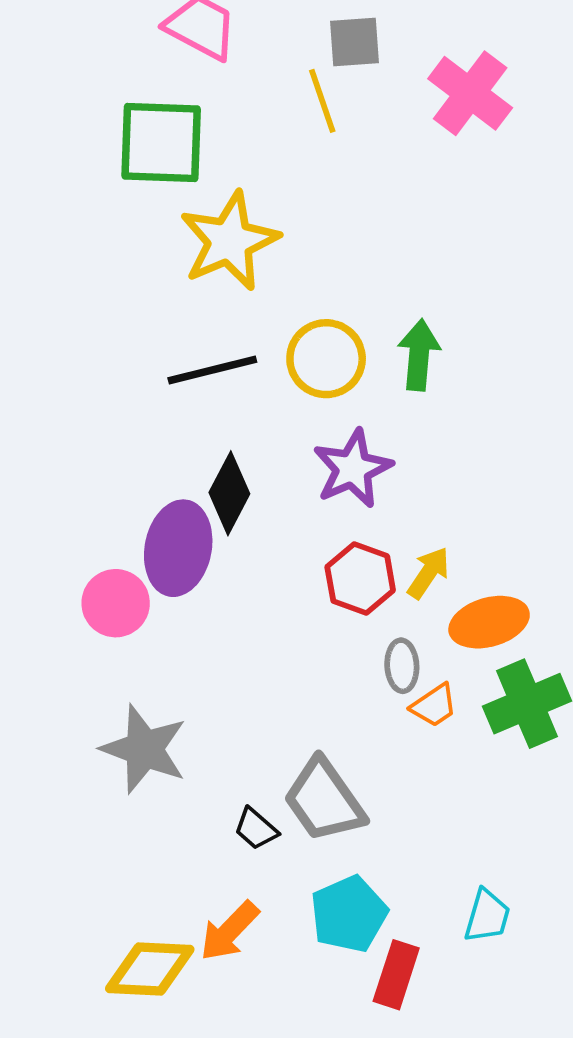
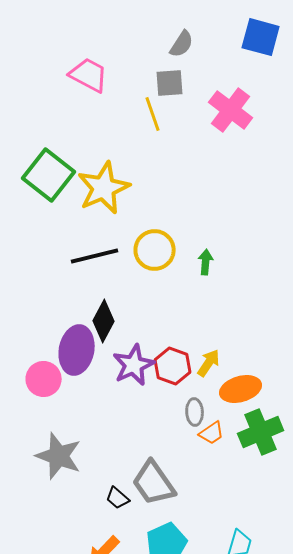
green square: (161, 143) -> (49, 175), moved, turned 36
green arrow: (419, 355) -> (206, 262), moved, size x0.7
purple star: (353, 469) -> (134, 365), moved

